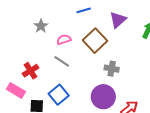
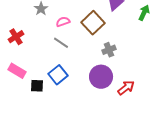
gray cross: (112, 69) -> (109, 50), turned -32
red cross: (31, 71) -> (16, 37), moved

